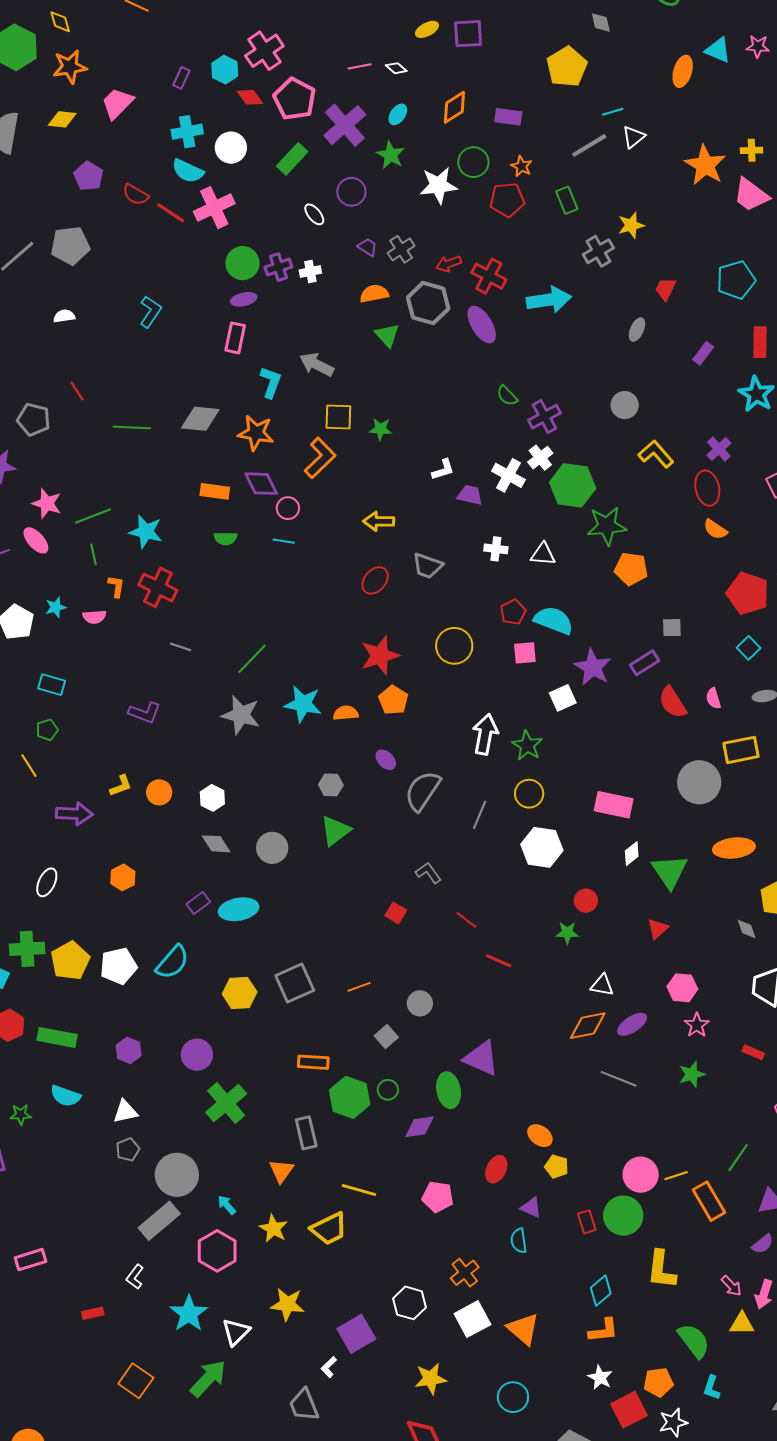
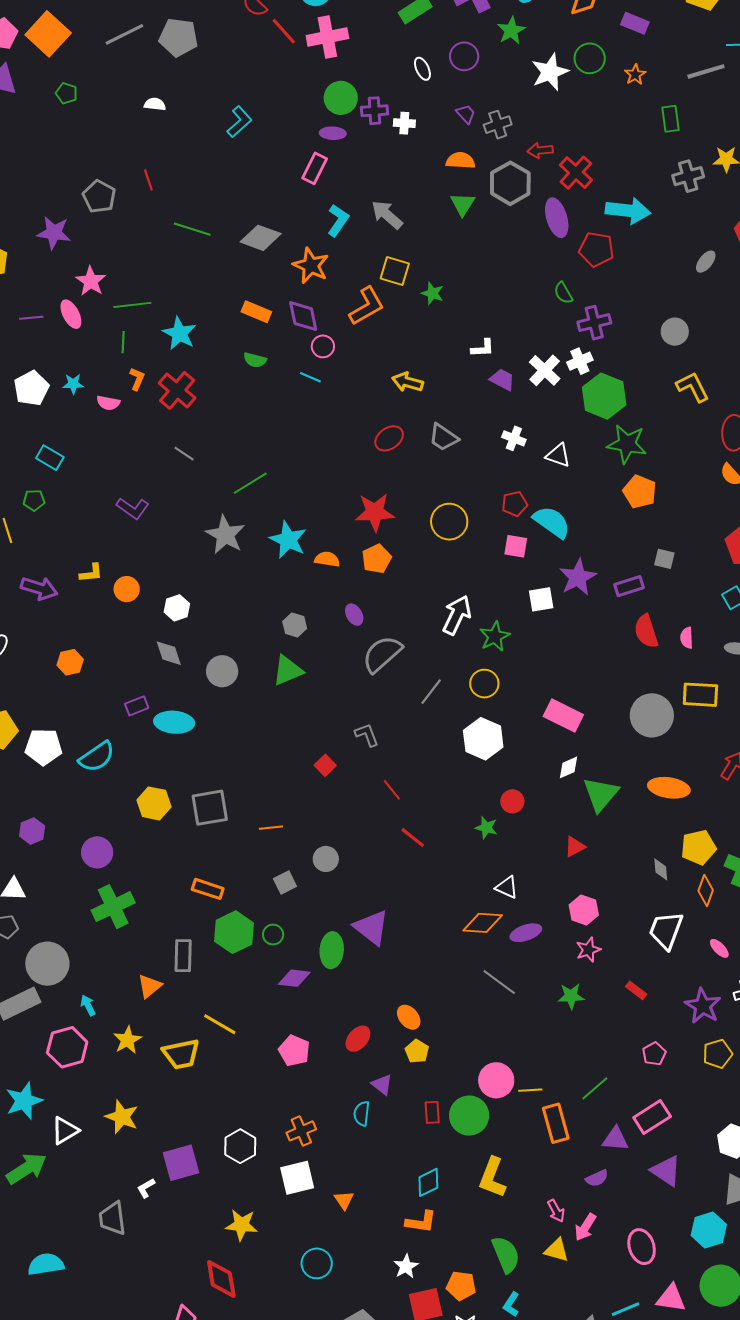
white star: (438, 185) -> (550, 72), turned -30
red pentagon: (507, 200) -> (596, 249), moved
orange triangle: (523, 1329) -> (344, 1200), size x0.6

